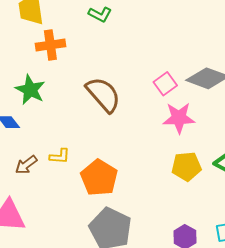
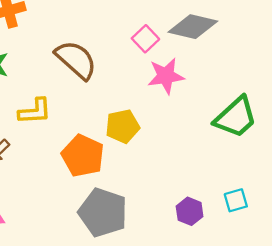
yellow L-shape: (60, 156) -> (35, 111), moved, size x1.4
yellow pentagon: (186, 166) -> (122, 126), moved

